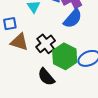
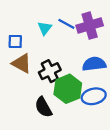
blue semicircle: (73, 19) -> (94, 64), moved, turned -150

